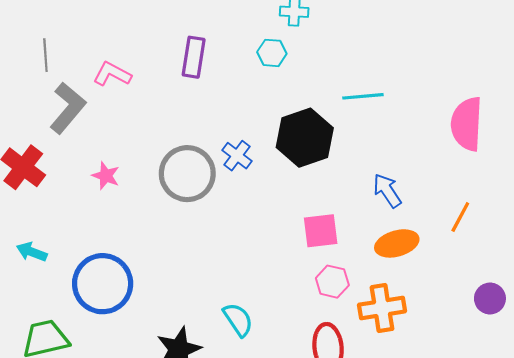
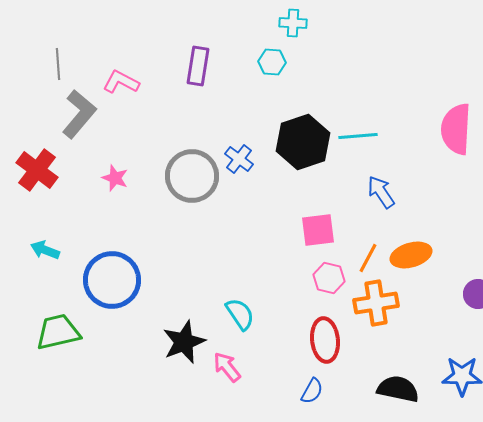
cyan line: (363, 96) -> (358, 136), moved
orange line: (460, 217) -> (368, 258), moved
orange ellipse: (397, 243) -> (411, 255), moved

